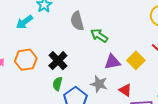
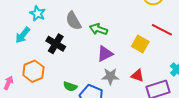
black cross: (58, 61) -> (56, 44), moved
purple triangle: (112, 62) -> (105, 54), moved
green semicircle: (57, 84) -> (70, 86), turned -72

